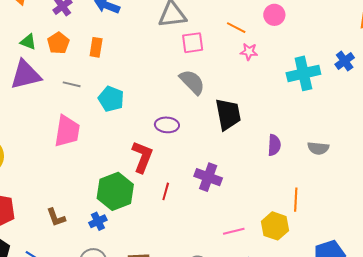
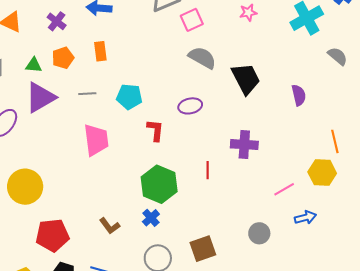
orange pentagon: (58, 43) -> (63, 58), turned 30
gray semicircle: (318, 148) -> (338, 56), moved, turned -130
red L-shape: (142, 157) -> (155, 130), moved, size x0.7

